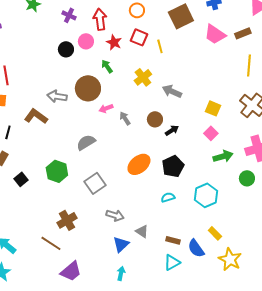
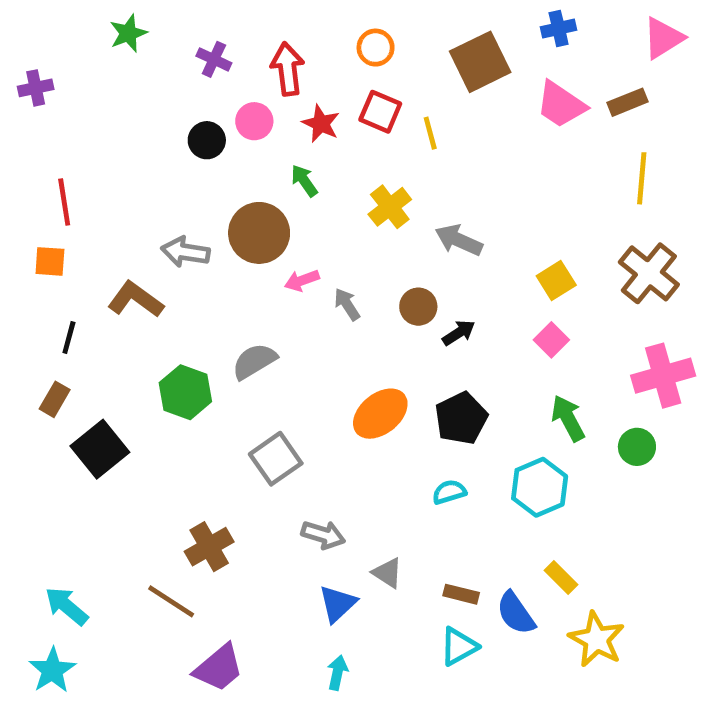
yellow square: (213, 108) -> (556, 280), turned 35
green arrow: (223, 156) -> (568, 418), moved, turned -102
green hexagon: (57, 171) -> (185, 392), moved
black square: (21, 179) -> (100, 449), size x1.6

